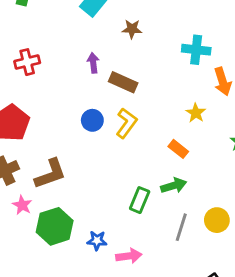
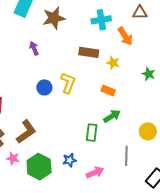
brown star: (132, 29) -> (54, 18), size x1.6
brown rectangle: (123, 82) -> (89, 52), moved
gray line: (181, 227) -> (126, 156), moved
blue star: (97, 241) -> (70, 160), moved

